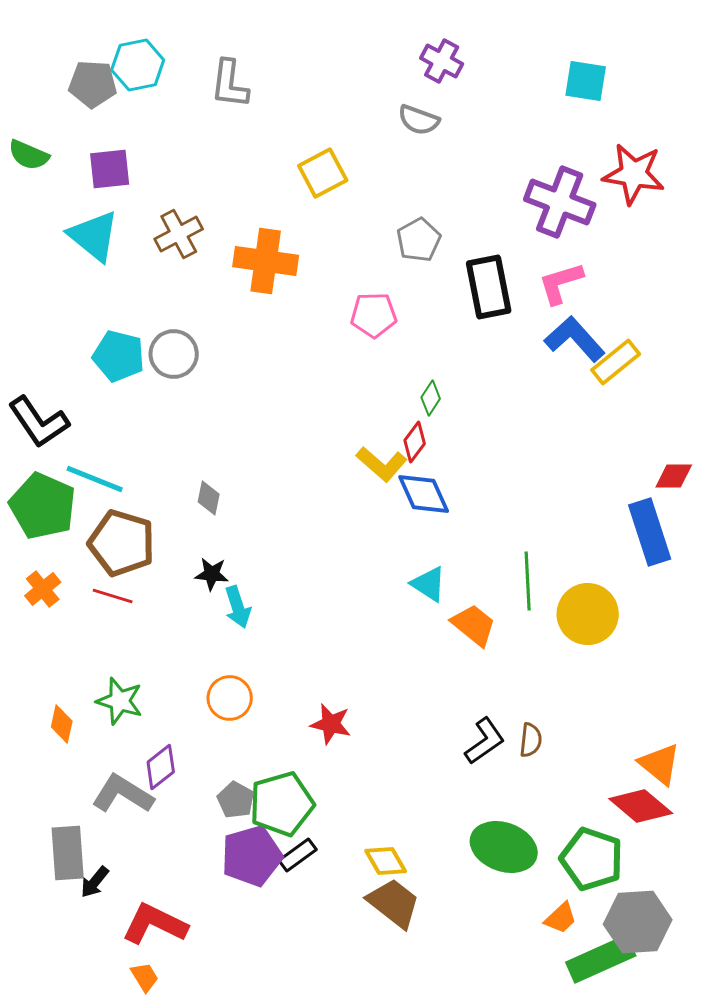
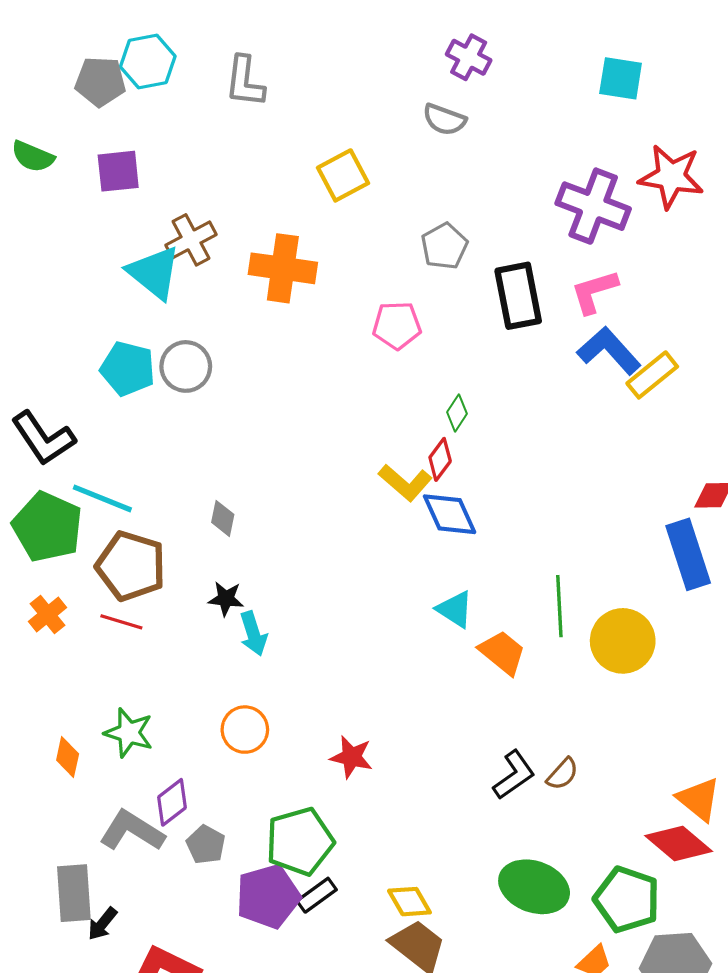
cyan triangle: (94, 236) -> (154, 273), moved
brown semicircle: (531, 740) -> (563, 774), turned 36
gray pentagon: (236, 800) -> (206, 845), moved

